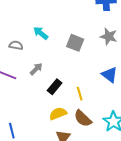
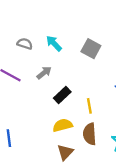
cyan arrow: (41, 33) -> (54, 43), moved
brown semicircle: (83, 118) -> (90, 134), turned 36

